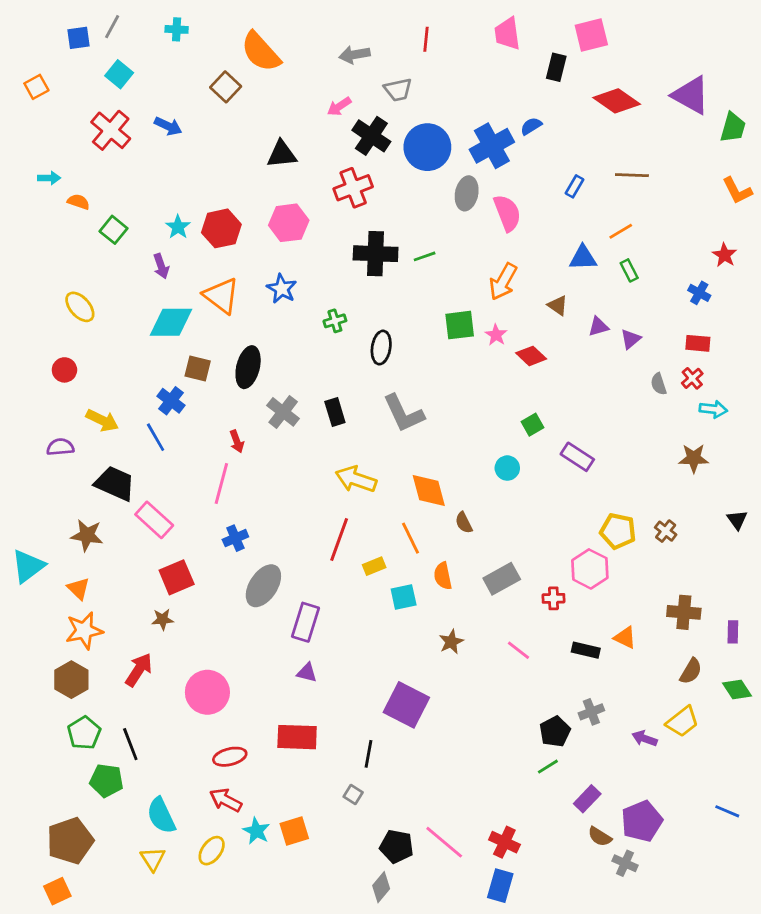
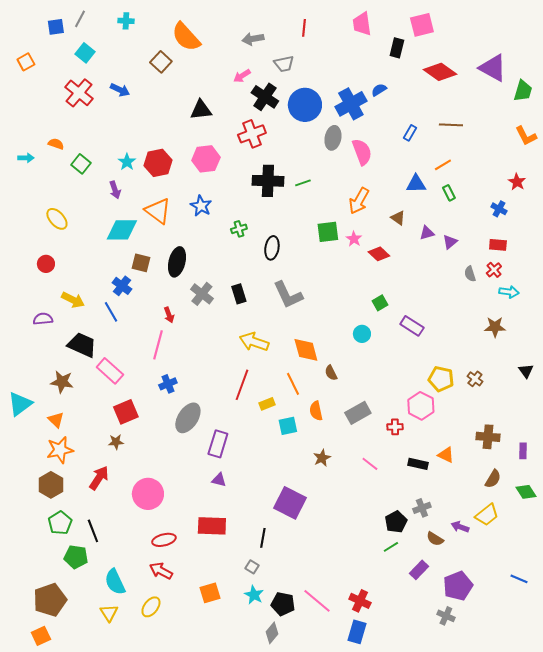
cyan arrow: (49, 178) -> (26, 158), moved
cyan star: (256, 831) -> (254, 595), moved
brown semicircle: (600, 837) -> (435, 539), moved

